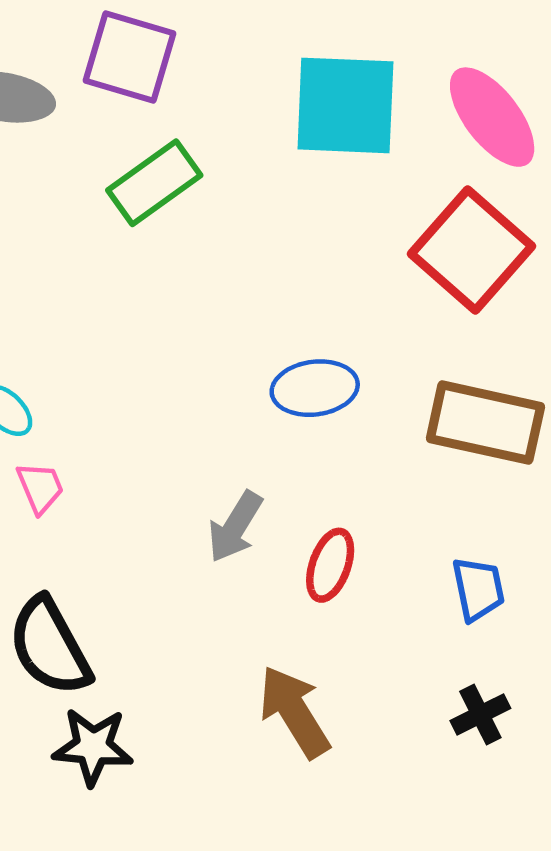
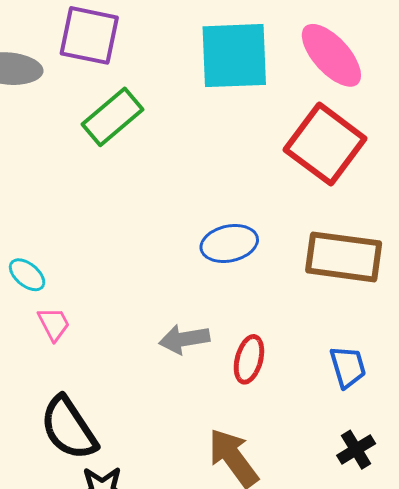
gray arrow: (235, 527) -> (184, 339), turned 54

